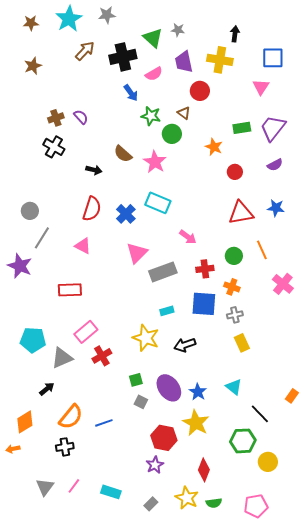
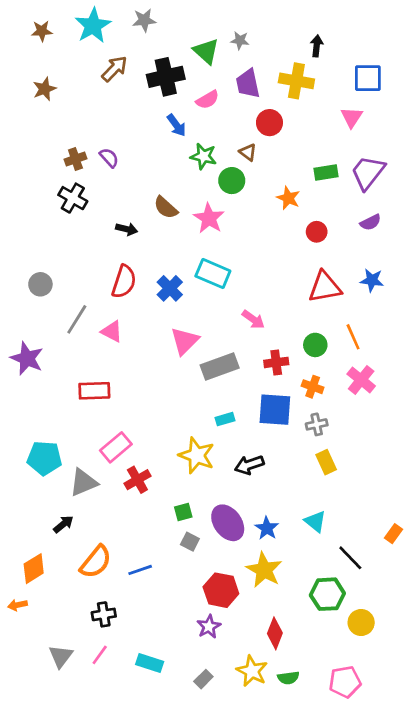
gray line: (42, 238) -> (77, 319), moved
pink cross: (283, 284) -> (361, 380), moved
black cross: (65, 447) -> (104, 614), moved

